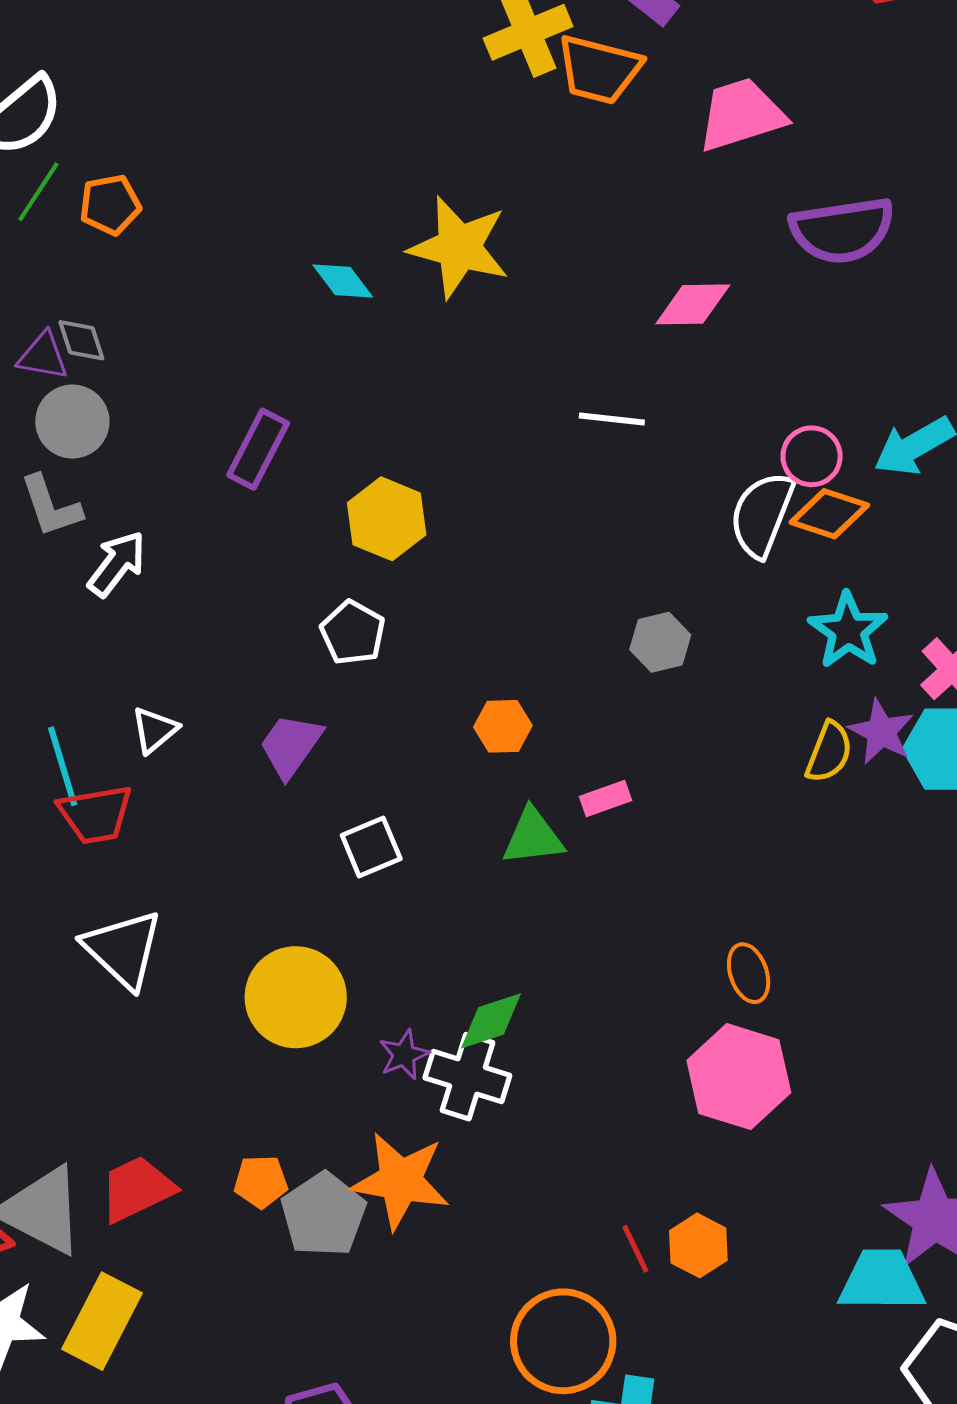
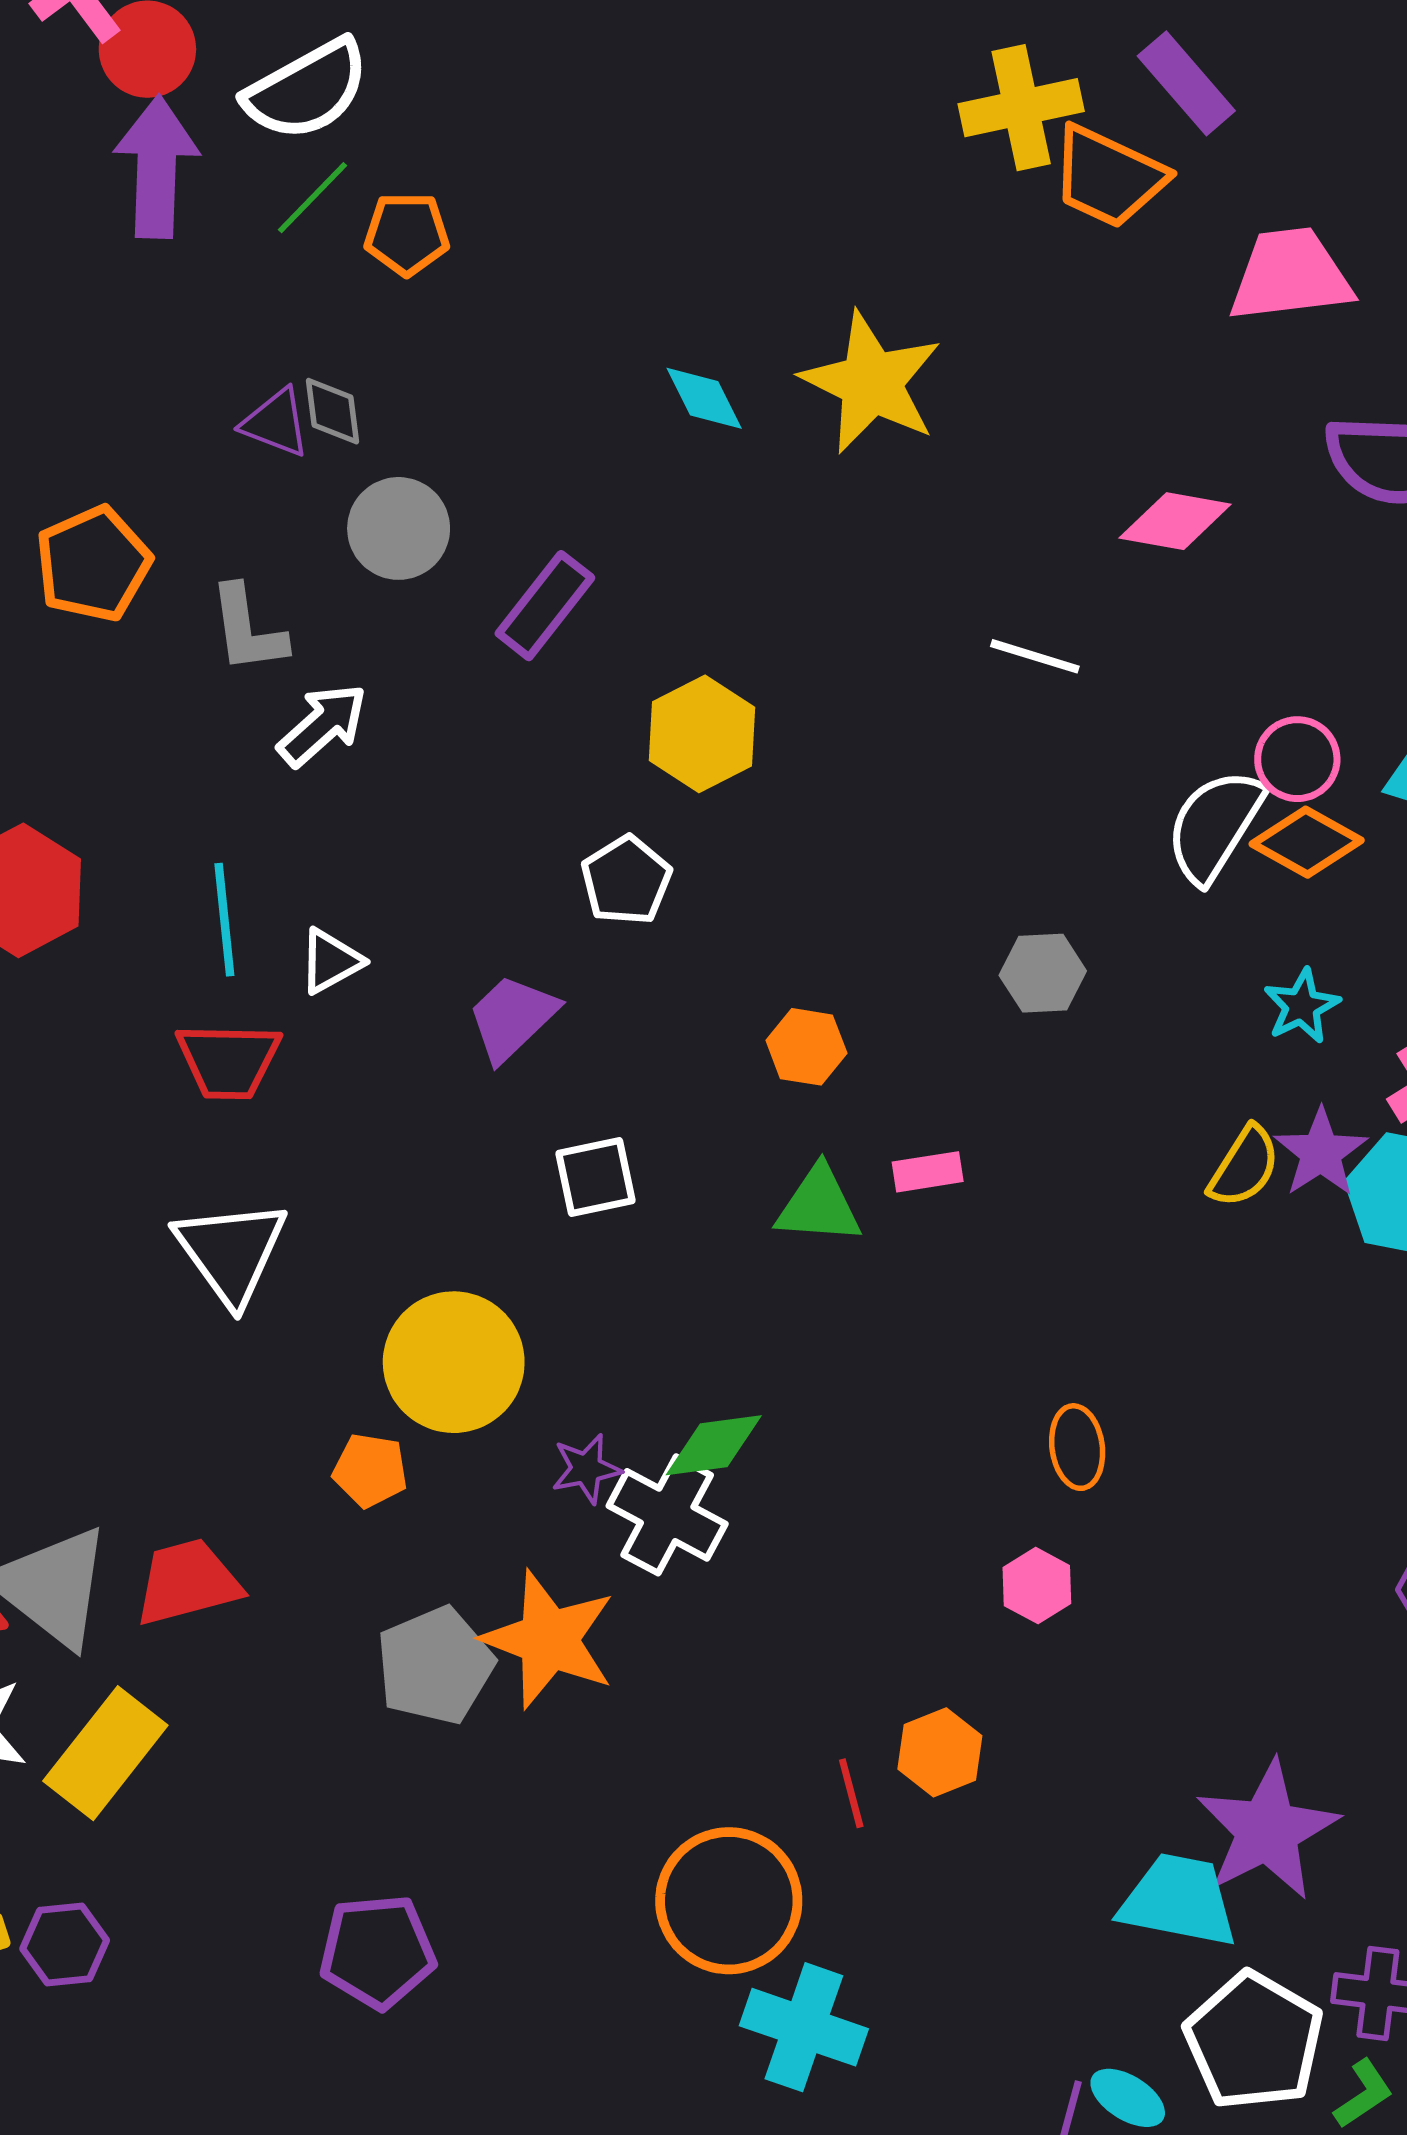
gray circle: (72, 422) -> (399, 528), moved
cyan star: (848, 631) -> (1302, 1006), size x0.7
cyan line: (63, 766) -> (224, 920), moved
pink hexagon: (739, 1077) -> (1037, 1586), size x0.5
orange pentagon: (261, 1182) -> (370, 1470), moved
orange hexagon: (698, 1245) -> (940, 1752), moved

